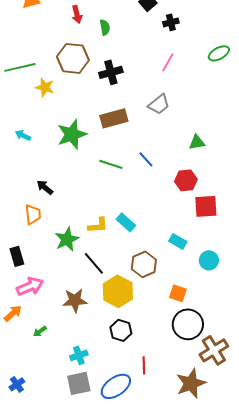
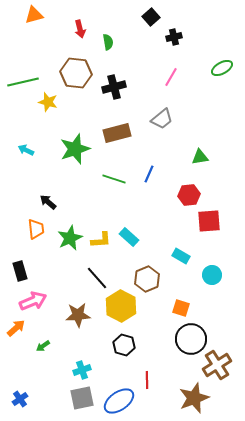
blue line: (146, 159) -> (149, 174), turned 66
green star: (67, 239) -> (70, 238), moved

